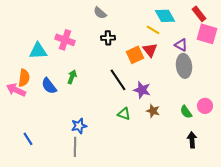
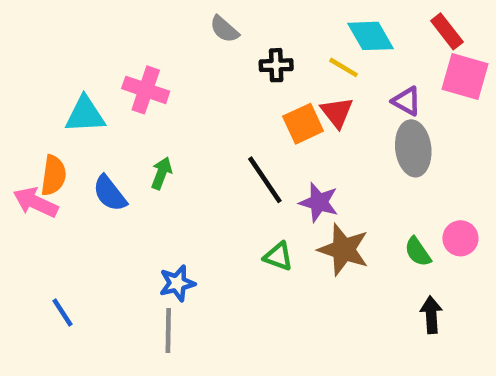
black cross: (108, 38) -> (276, 65), moved
brown star: (153, 111) -> (344, 250), size x1.6

